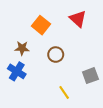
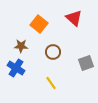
gray square: (90, 76) -> (86, 63), moved
yellow line: (64, 92) -> (51, 83), moved

